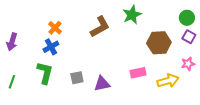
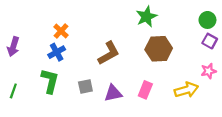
brown L-shape: (100, 27) -> (109, 53), moved
brown hexagon: (159, 43) -> (159, 49), moved
pink rectangle: (138, 73) -> (145, 90), moved, turned -56

